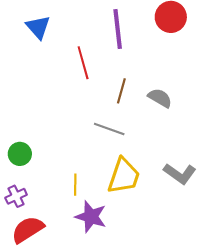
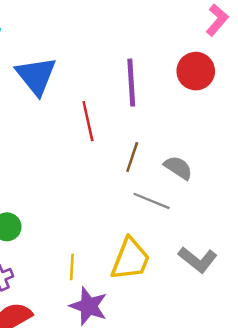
blue triangle: (38, 27) -> (36, 76), size x1.4
gray line: (109, 129) -> (152, 201), moved

